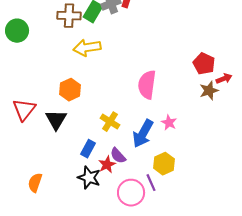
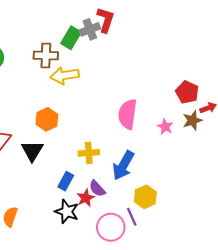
brown cross: (69, 16) -> (46, 55), moved
yellow cross: (110, 122) -> (89, 153), turned -36
pink star: (169, 123) -> (165, 127), moved

